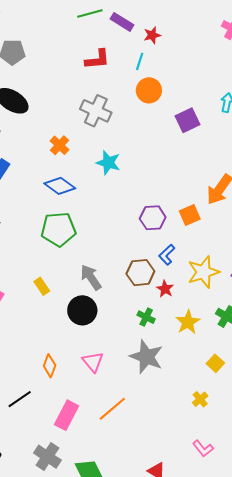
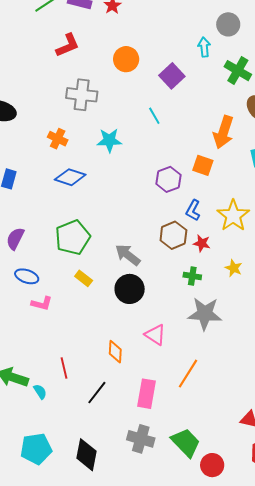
cyan line: (140, 61) -> (154, 116), moved, turned -30
orange square: (190, 215) -> (203, 165), turned -30
green pentagon: (58, 229) -> (73, 237), moved
yellow star: (188, 322) -> (234, 268), size x0.7

